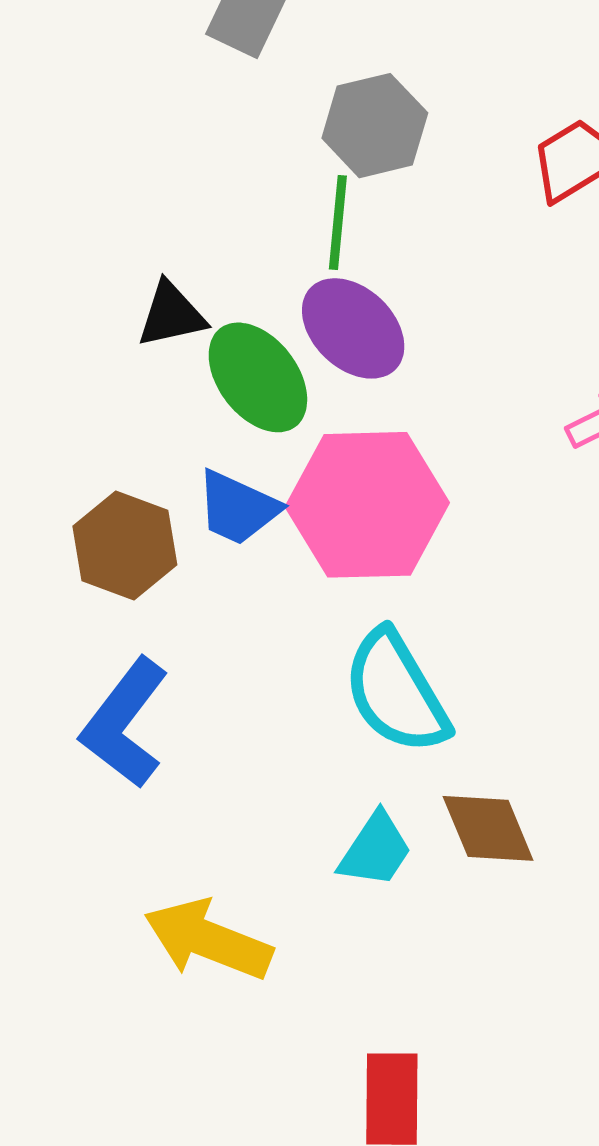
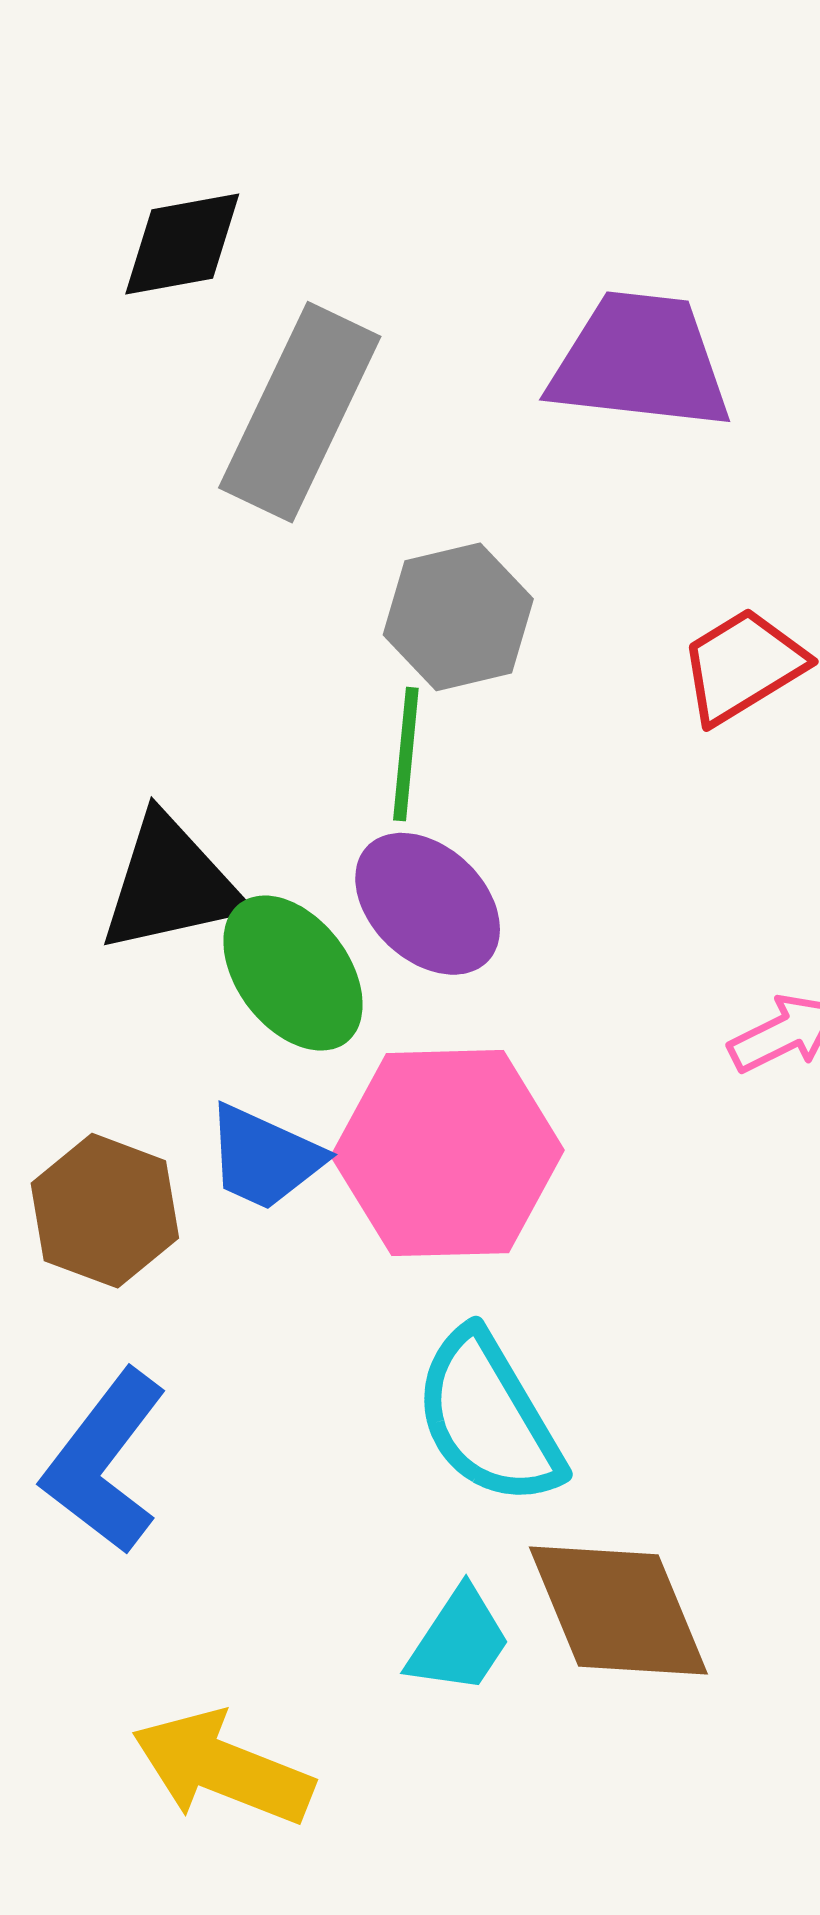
black triangle: (171, 315) -> (171, 884), size x1.5
brown diamond: (488, 828) -> (618, 1610), size x1.4

